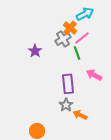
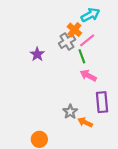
pink arrow: (94, 75) -> (88, 76), moved
purple rectangle: (68, 84) -> (102, 102), moved

